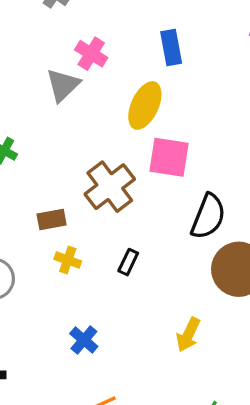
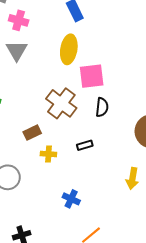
pink cross: (91, 54) -> (19, 20), moved
black semicircle: (208, 216) -> (102, 107), moved, size x0.7
black rectangle: (128, 262) -> (85, 145), turned 63

